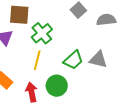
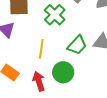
green cross: (42, 33) -> (55, 15), moved

